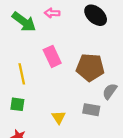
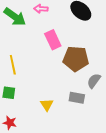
pink rectangle: (52, 56) -> (53, 40), moved

